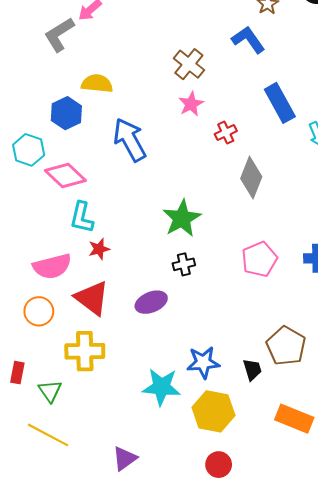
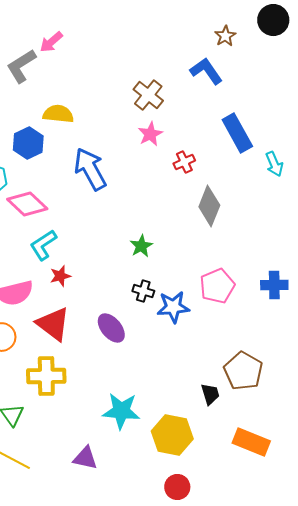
cyan L-shape: (82, 217) -> (43, 245), turned 44
green star: (182, 218) -> (141, 246), size x0.6
black cross: (184, 264) -> (143, 291), turned 30
purple ellipse: (151, 302) -> (111, 328), turned 72
blue star: (203, 362) -> (173, 307), moved
purple triangle: (125, 458) -> (85, 458), moved, turned 48

